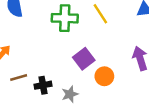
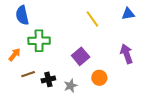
green cross: (65, 18) -> (39, 41), moved
orange circle: (104, 76) -> (99, 78), moved

